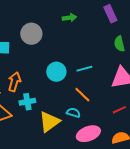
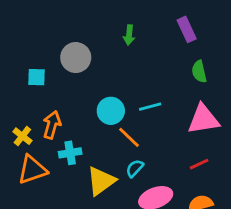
green arrow: (69, 18) -> (129, 35), turned 104
orange line: (82, 95) -> (129, 137), moved
cyan semicircle: (73, 113) -> (135, 168), turned -64

